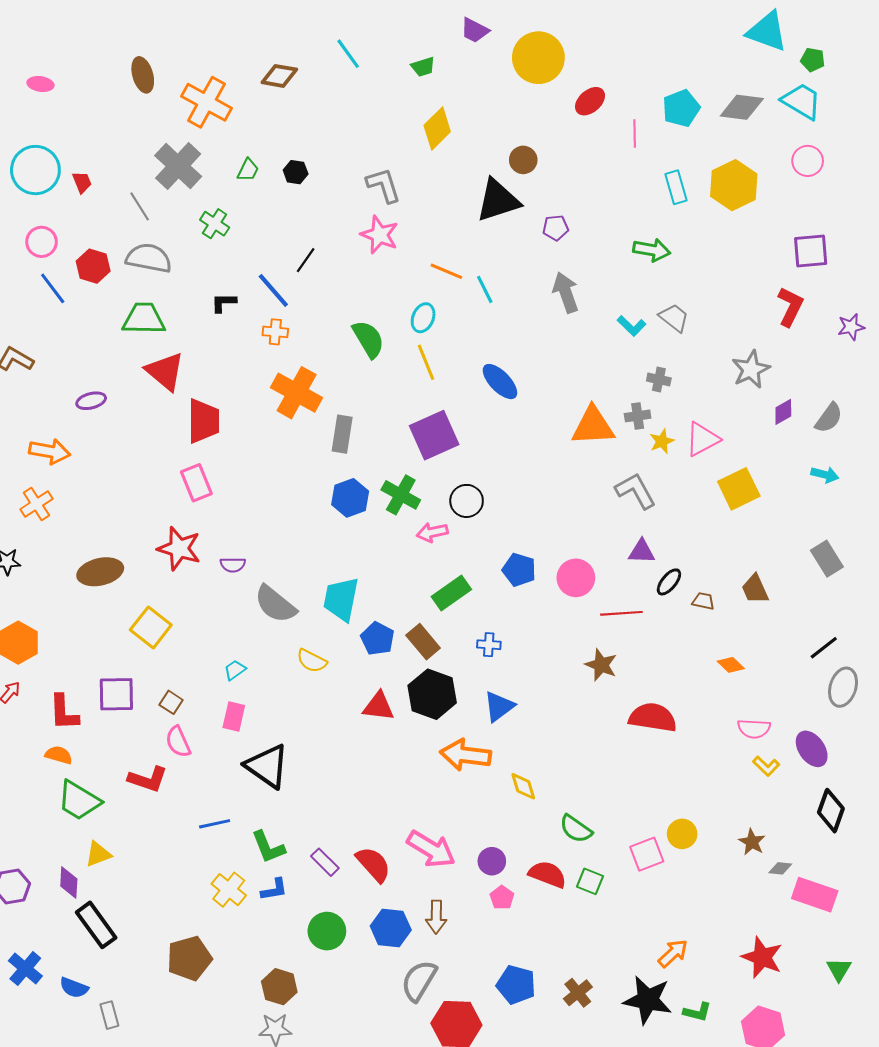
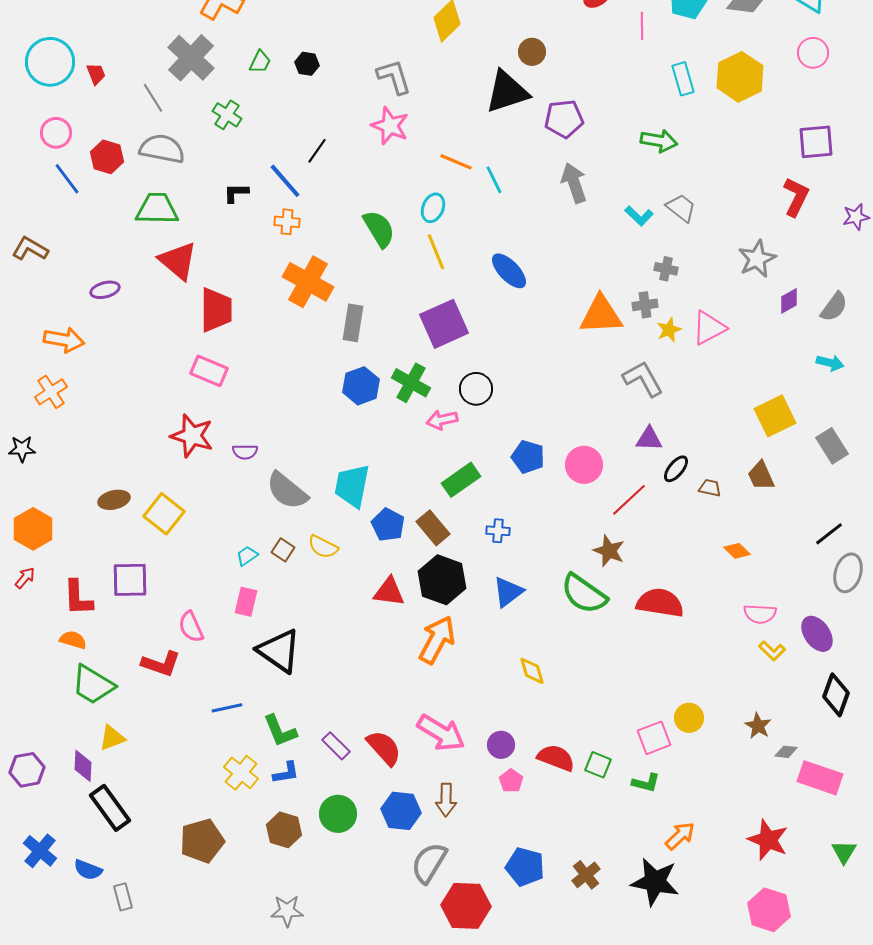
purple pentagon: (556, 228) -> (564, 119), size x1.5
pink rectangle: (196, 483) -> (209, 371), turned -45
yellow square: (739, 489) -> (775, 416), moved
brown ellipse: (100, 572) -> (114, 500), moved, size x0.7
red line: (621, 613) -> (629, 500), turned -39
brown square: (171, 702) -> (283, 550), moved
orange arrow: (466, 755) -> (437, 640), moved, turned 111
green semicircle: (576, 829) -> (584, 594), moved, size x1.4
brown hexagon: (279, 987) -> (284, 830), moved
green L-shape: (697, 1012) -> (646, 783), moved

